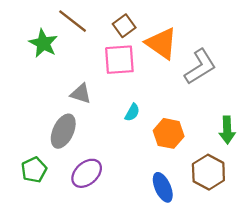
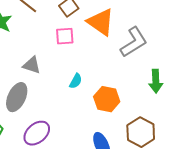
pink square: (119, 60) -> (65, 36), size x0.7
green arrow: (227, 130) -> (156, 81), moved

